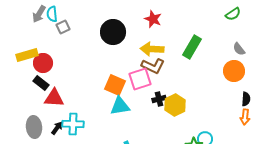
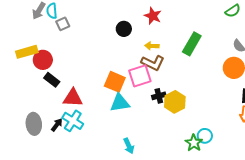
black circle: (113, 32) -> (124, 29), moved, size x0.6
yellow arrow: (152, 49) -> (152, 46), size x0.6
black rectangle: (41, 83) -> (52, 80), moved
red triangle: (54, 98) -> (73, 98), moved
cyan cross: (73, 124) -> (73, 121), turned 30

